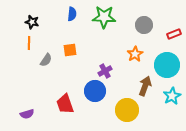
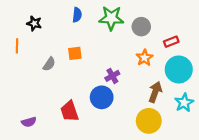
gray circle: (144, 25) -> (141, 27), moved
red rectangle: (174, 34) -> (171, 42), moved
orange line: (29, 43) -> (17, 46), moved
yellow circle: (127, 110) -> (149, 121), moved

